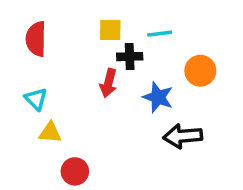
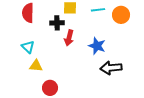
black cross: (130, 57) -> (57, 23), moved
orange circle: (200, 71) -> (121, 15), moved

